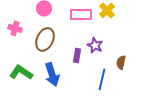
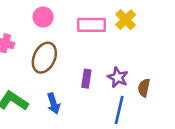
purple star: (95, 45) -> (118, 77), moved
blue arrow: (52, 74) -> (54, 104), size x0.7

